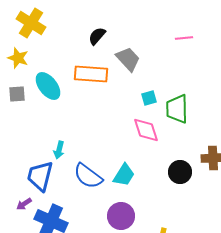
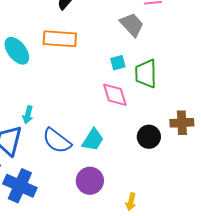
gray trapezoid: (128, 59) -> (132, 25), moved

